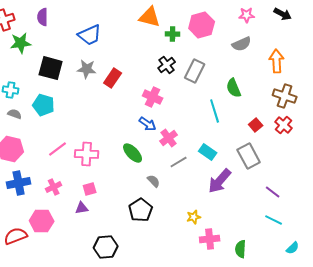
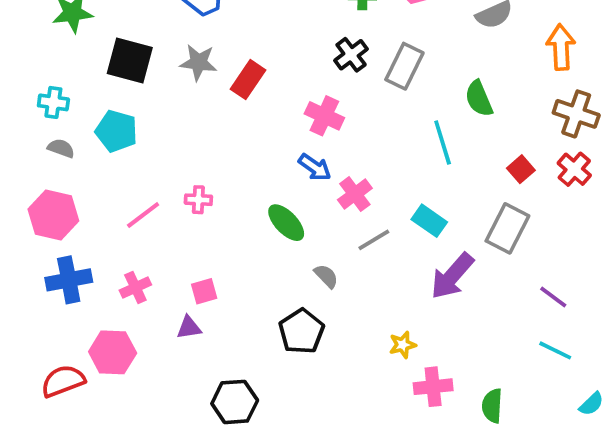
pink cross: (87, 154) -> (198, 200), moved, size x0.6
gray rectangle: (249, 156) -> (507, 228), turned 55

